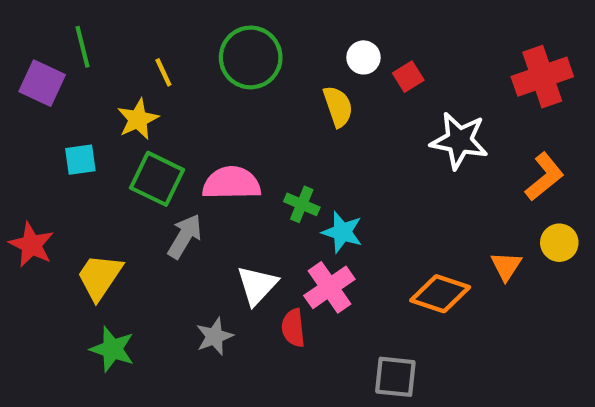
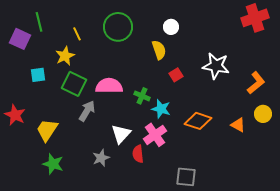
red square: (408, 77) -> (176, 75), moved
red cross: (542, 77) -> (255, 18), moved
orange triangle: (506, 266) -> (238, 125), turned -35
orange diamond: (440, 294) -> (198, 121), moved

